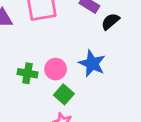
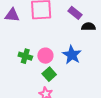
black semicircle: (110, 21) -> (88, 27), turned 32

